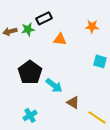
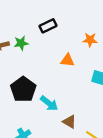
black rectangle: (44, 18) -> (48, 26), moved
orange triangle: (60, 39) -> (67, 60), moved

